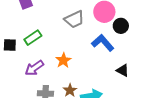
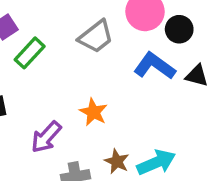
green rectangle: (33, 38) -> (30, 53), moved
black triangle: (123, 70) -> (197, 76), moved

